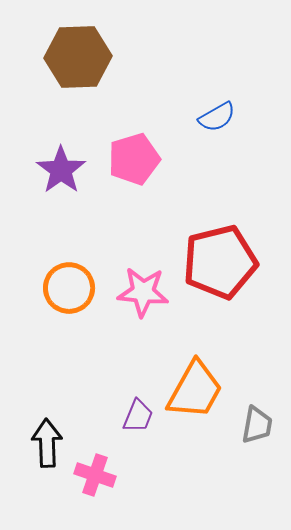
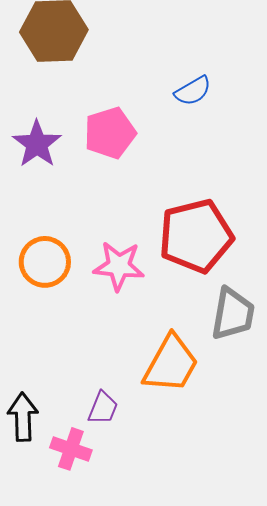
purple trapezoid: (138, 416) -> (103, 408), moved
gray trapezoid: (257, 425) -> (233, 314), moved, size x1.4

